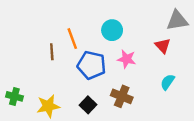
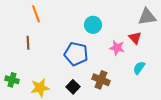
orange line: (72, 39) -> (36, 14), moved
brown line: (52, 52) -> (28, 43), moved
pink star: (127, 59) -> (117, 48), moved

